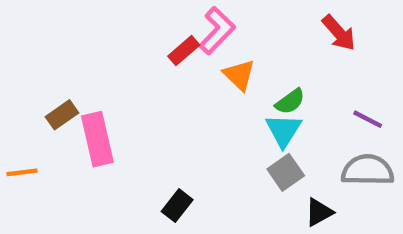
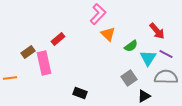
red arrow: (339, 33) -> (157, 31), moved
red rectangle: (184, 51) -> (58, 39), moved
cyan triangle: (283, 130) -> (148, 58), moved
black rectangle: (177, 206) -> (80, 93), turned 72

